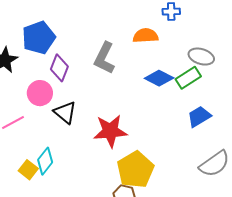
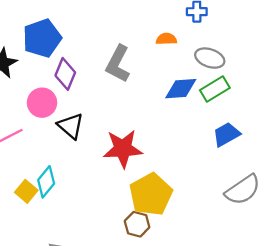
orange semicircle: (146, 36) -> (166, 39), size x0.7
gray ellipse: (201, 57) -> (210, 58), moved
blue diamond: (159, 78) -> (181, 89), turned -32

